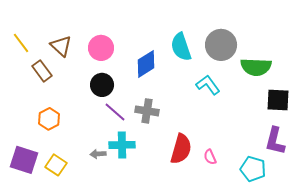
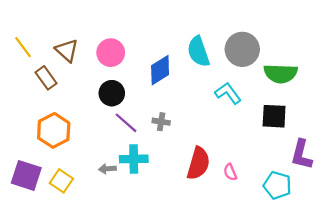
black square: (278, 100) -> (274, 116), moved
gray cross: (147, 111) -> (161, 122), size x0.7
orange hexagon: (49, 119) -> (54, 130), size x1.4

